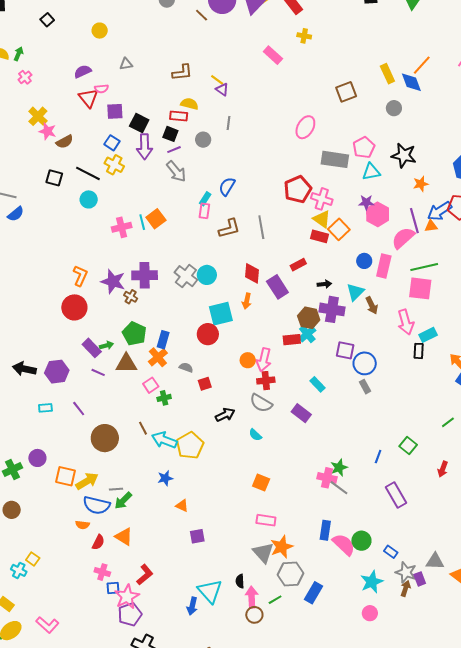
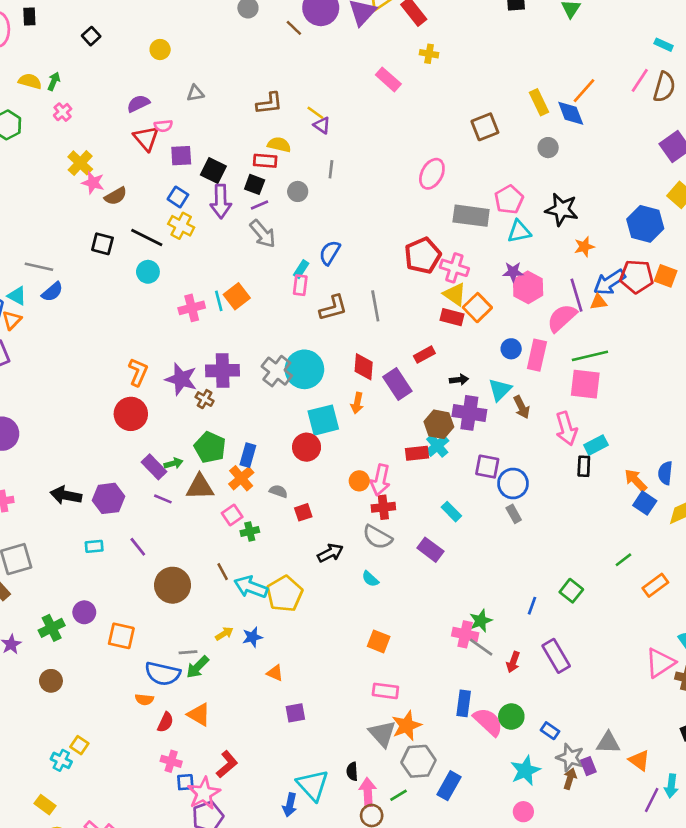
cyan circle: (207, 275) -> (304, 369), size x1.5
red arrow: (443, 469) -> (513, 662), moved
yellow arrow: (87, 481) -> (224, 634), moved, size x0.6

